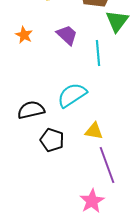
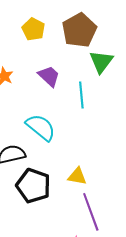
cyan semicircle: (72, 95) -> (41, 127), moved, turned 72
black pentagon: (52, 140) -> (33, 186), size x1.4

